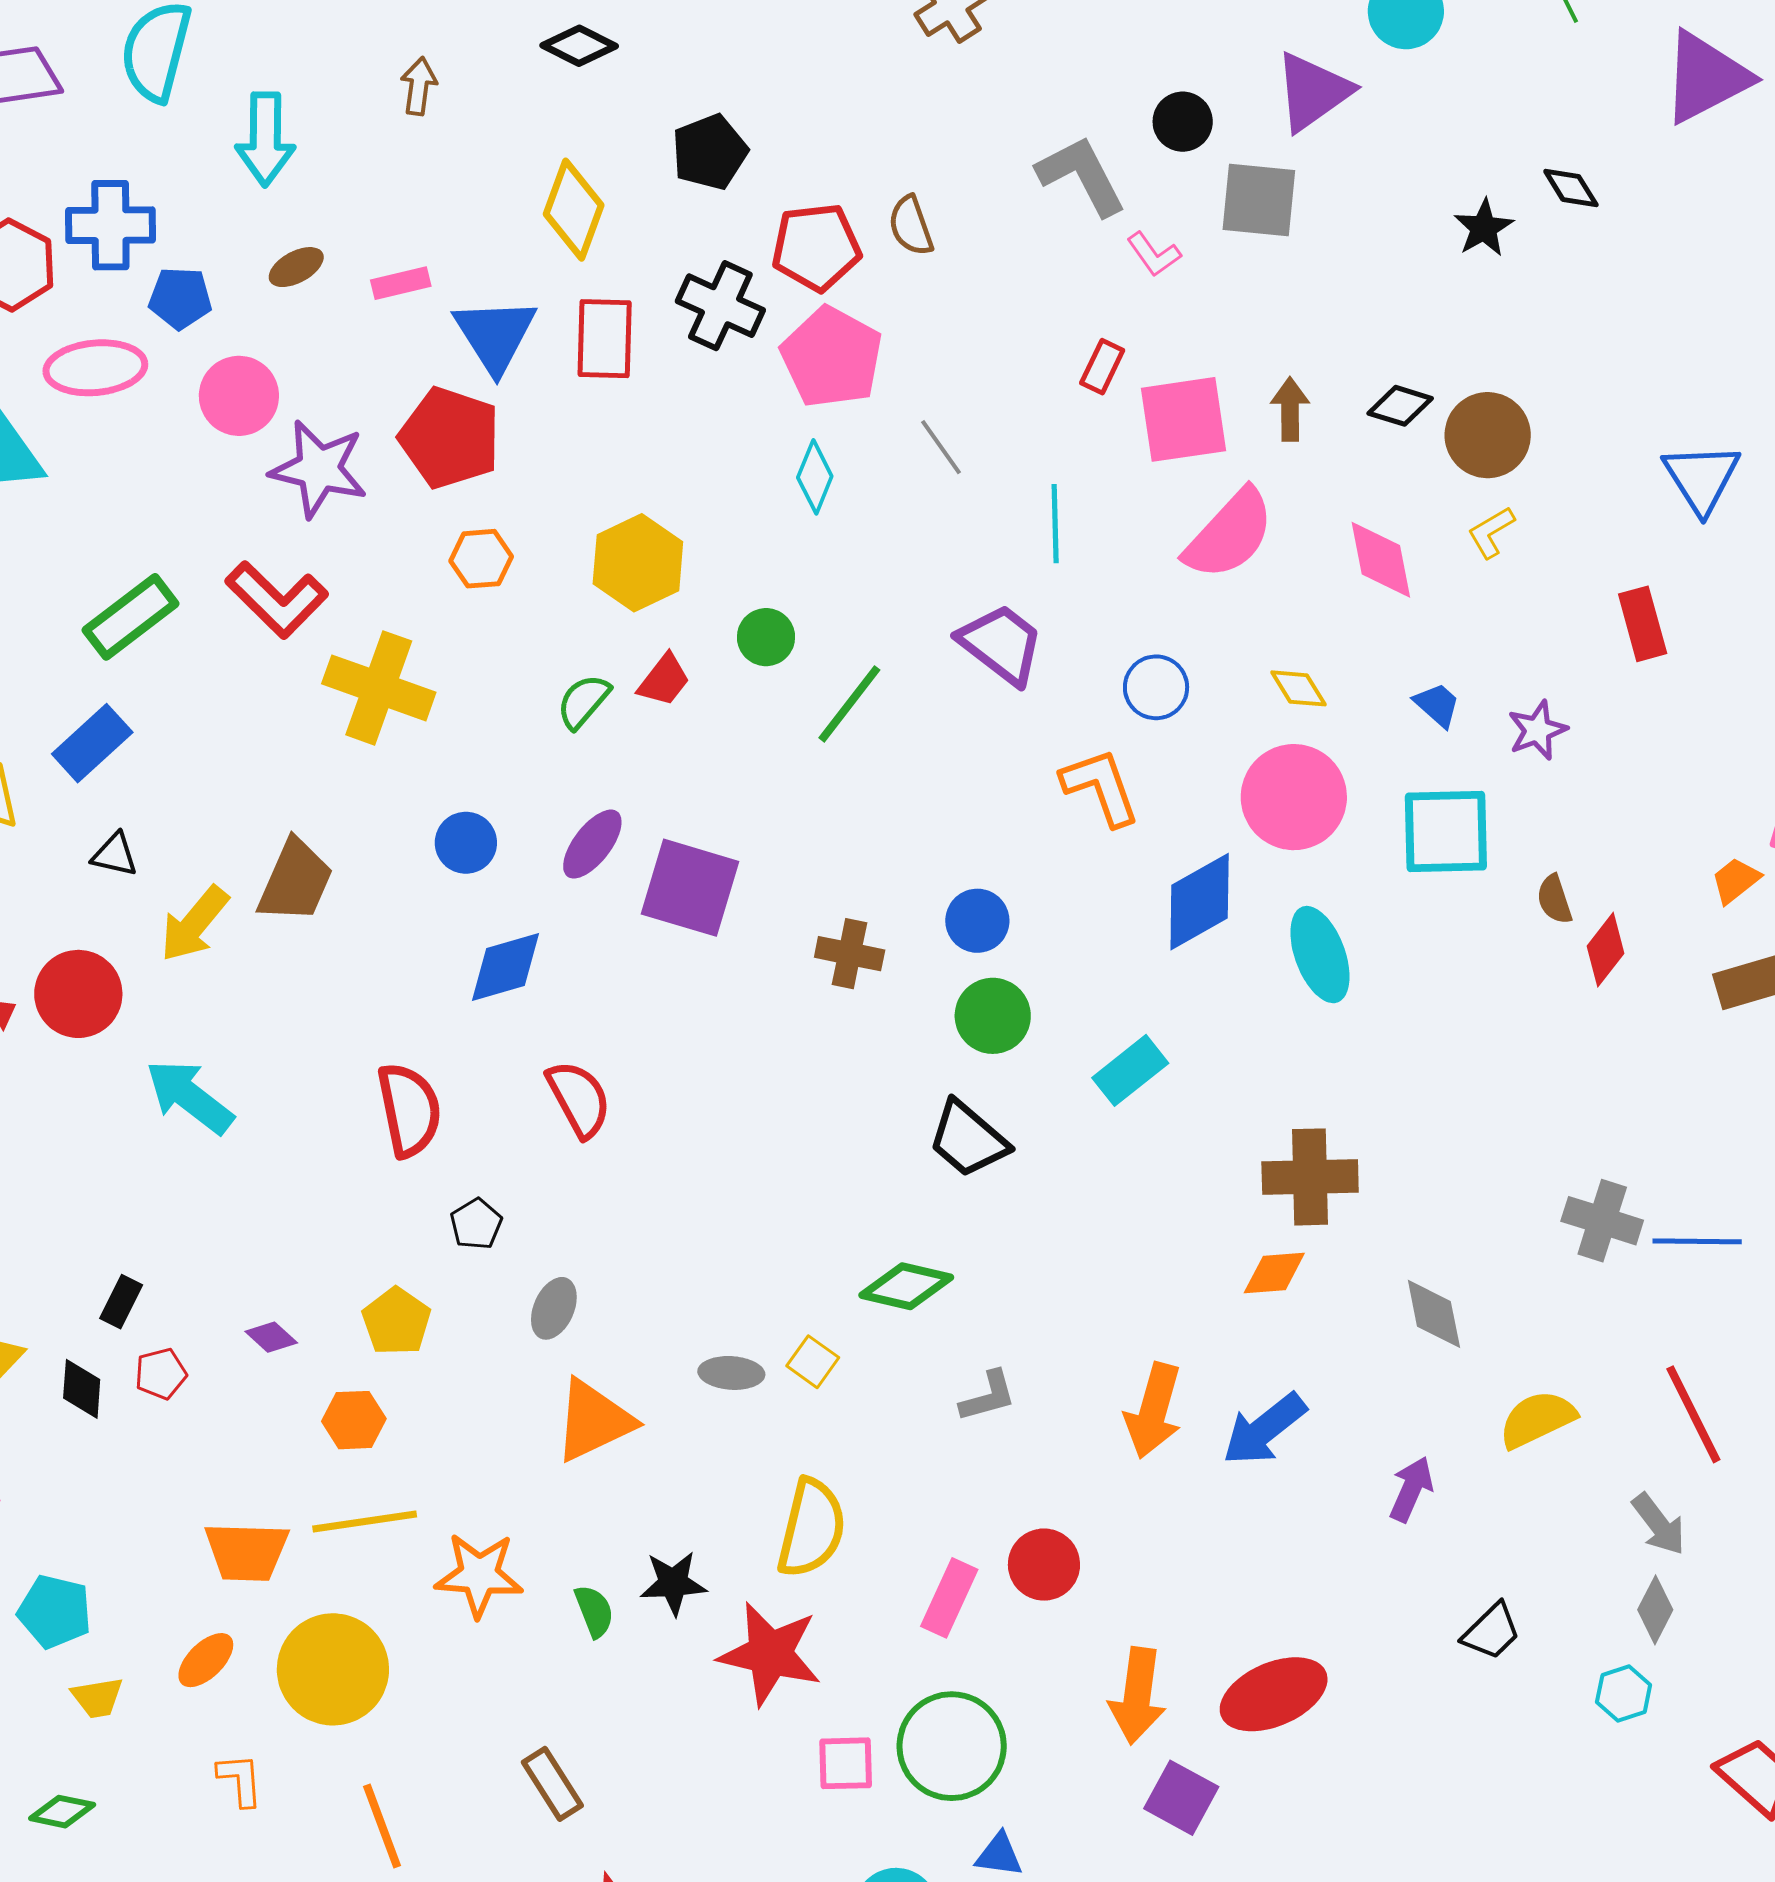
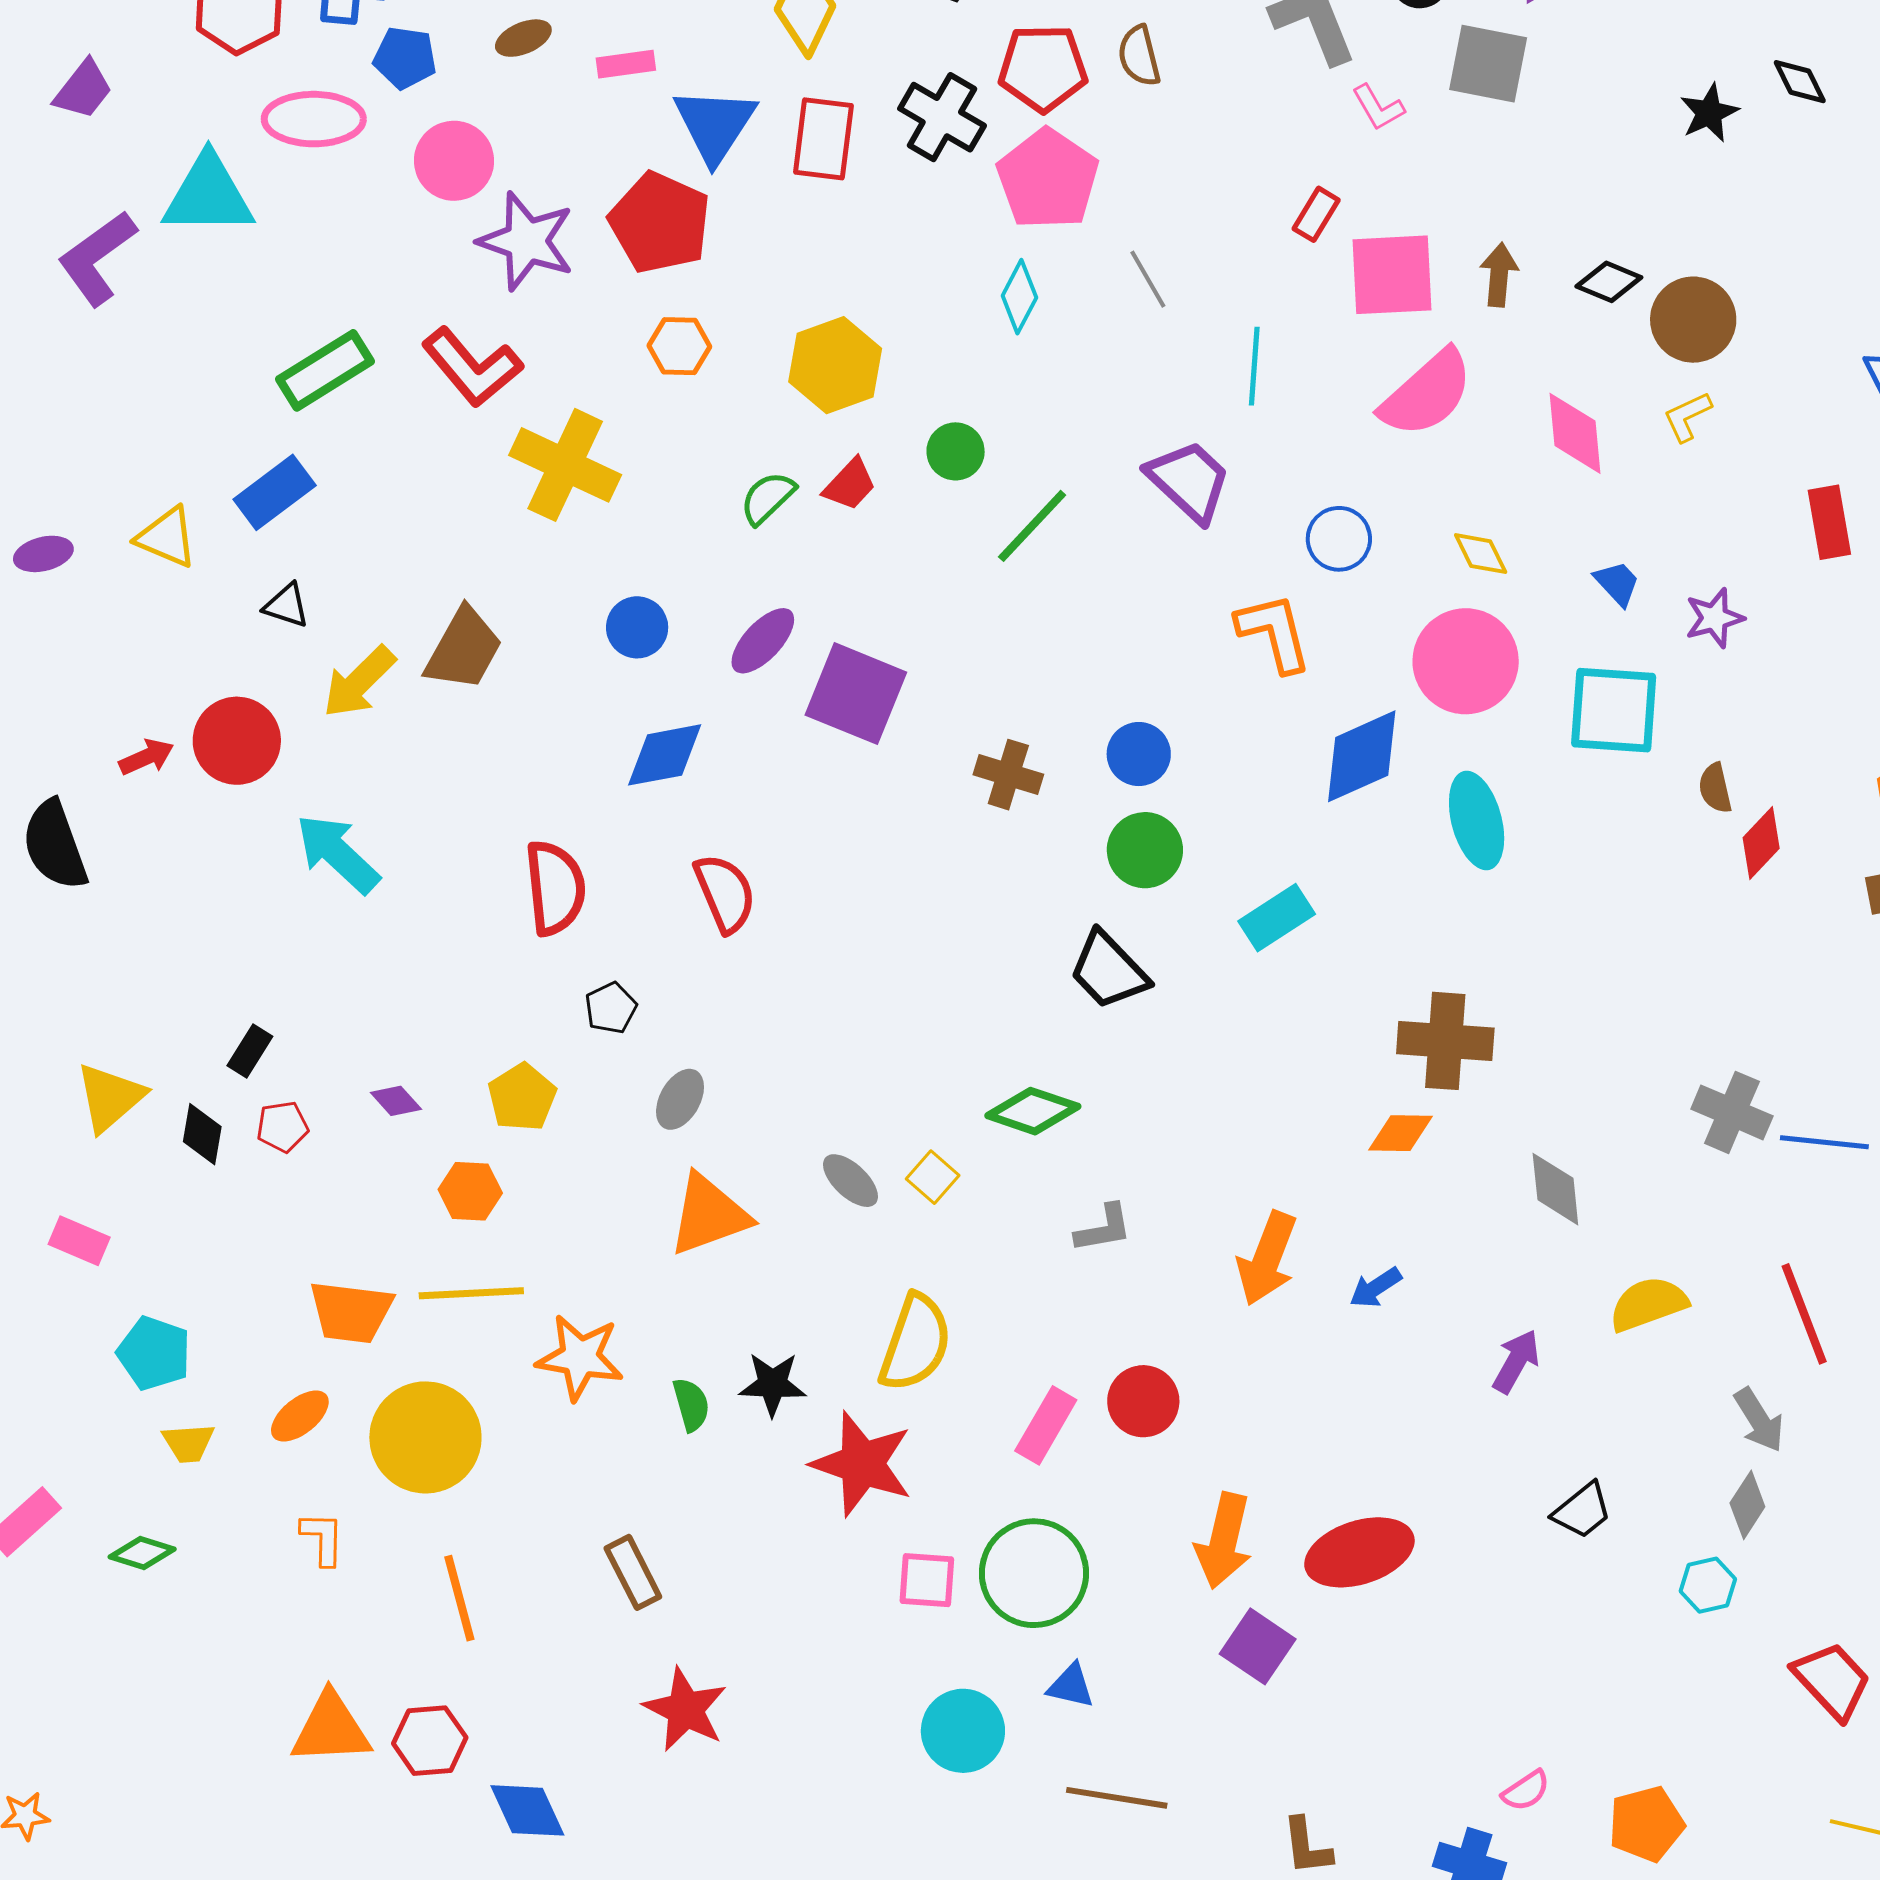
gray ellipse: (731, 1373) -> (850, 1181), turned 34
blue arrow: (1264, 1429) -> (1376, 1288), size x0.6

